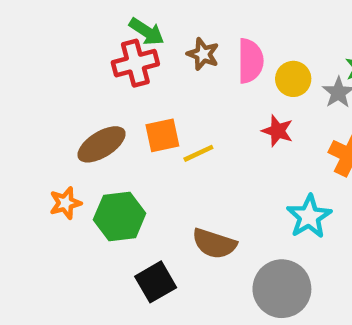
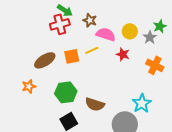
pink semicircle: (250, 61) -> (106, 34), moved, turned -72
yellow line: (198, 153) -> (92, 50), moved
green hexagon: (120, 217) -> (66, 92), moved
cyan star: (309, 217) -> (142, 103), moved

